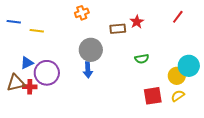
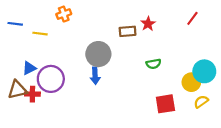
orange cross: (82, 13) -> (64, 14), moved
yellow semicircle: (178, 96) -> (201, 102), moved

